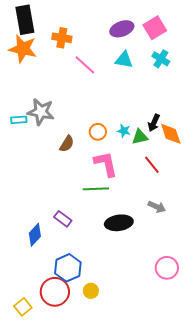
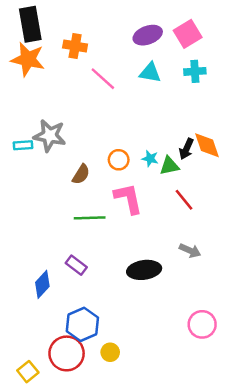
cyan cross: (161, 59) -> (195, 71), turned -36
orange diamond: (171, 134) -> (207, 145), moved
green line: (96, 189) -> (90, 218), moved

